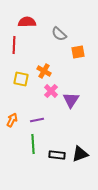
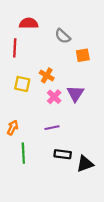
purple triangle: (71, 100) -> (75, 94), moved
purple line: (37, 120) -> (52, 128), moved
green line: (33, 144) -> (23, 153), moved
black rectangle: (57, 155) -> (63, 154), moved

